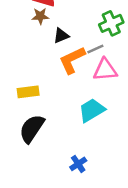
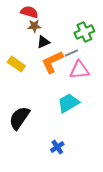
brown star: (40, 16) -> (34, 26), moved
yellow rectangle: (28, 92) -> (16, 64), moved, turned 42

